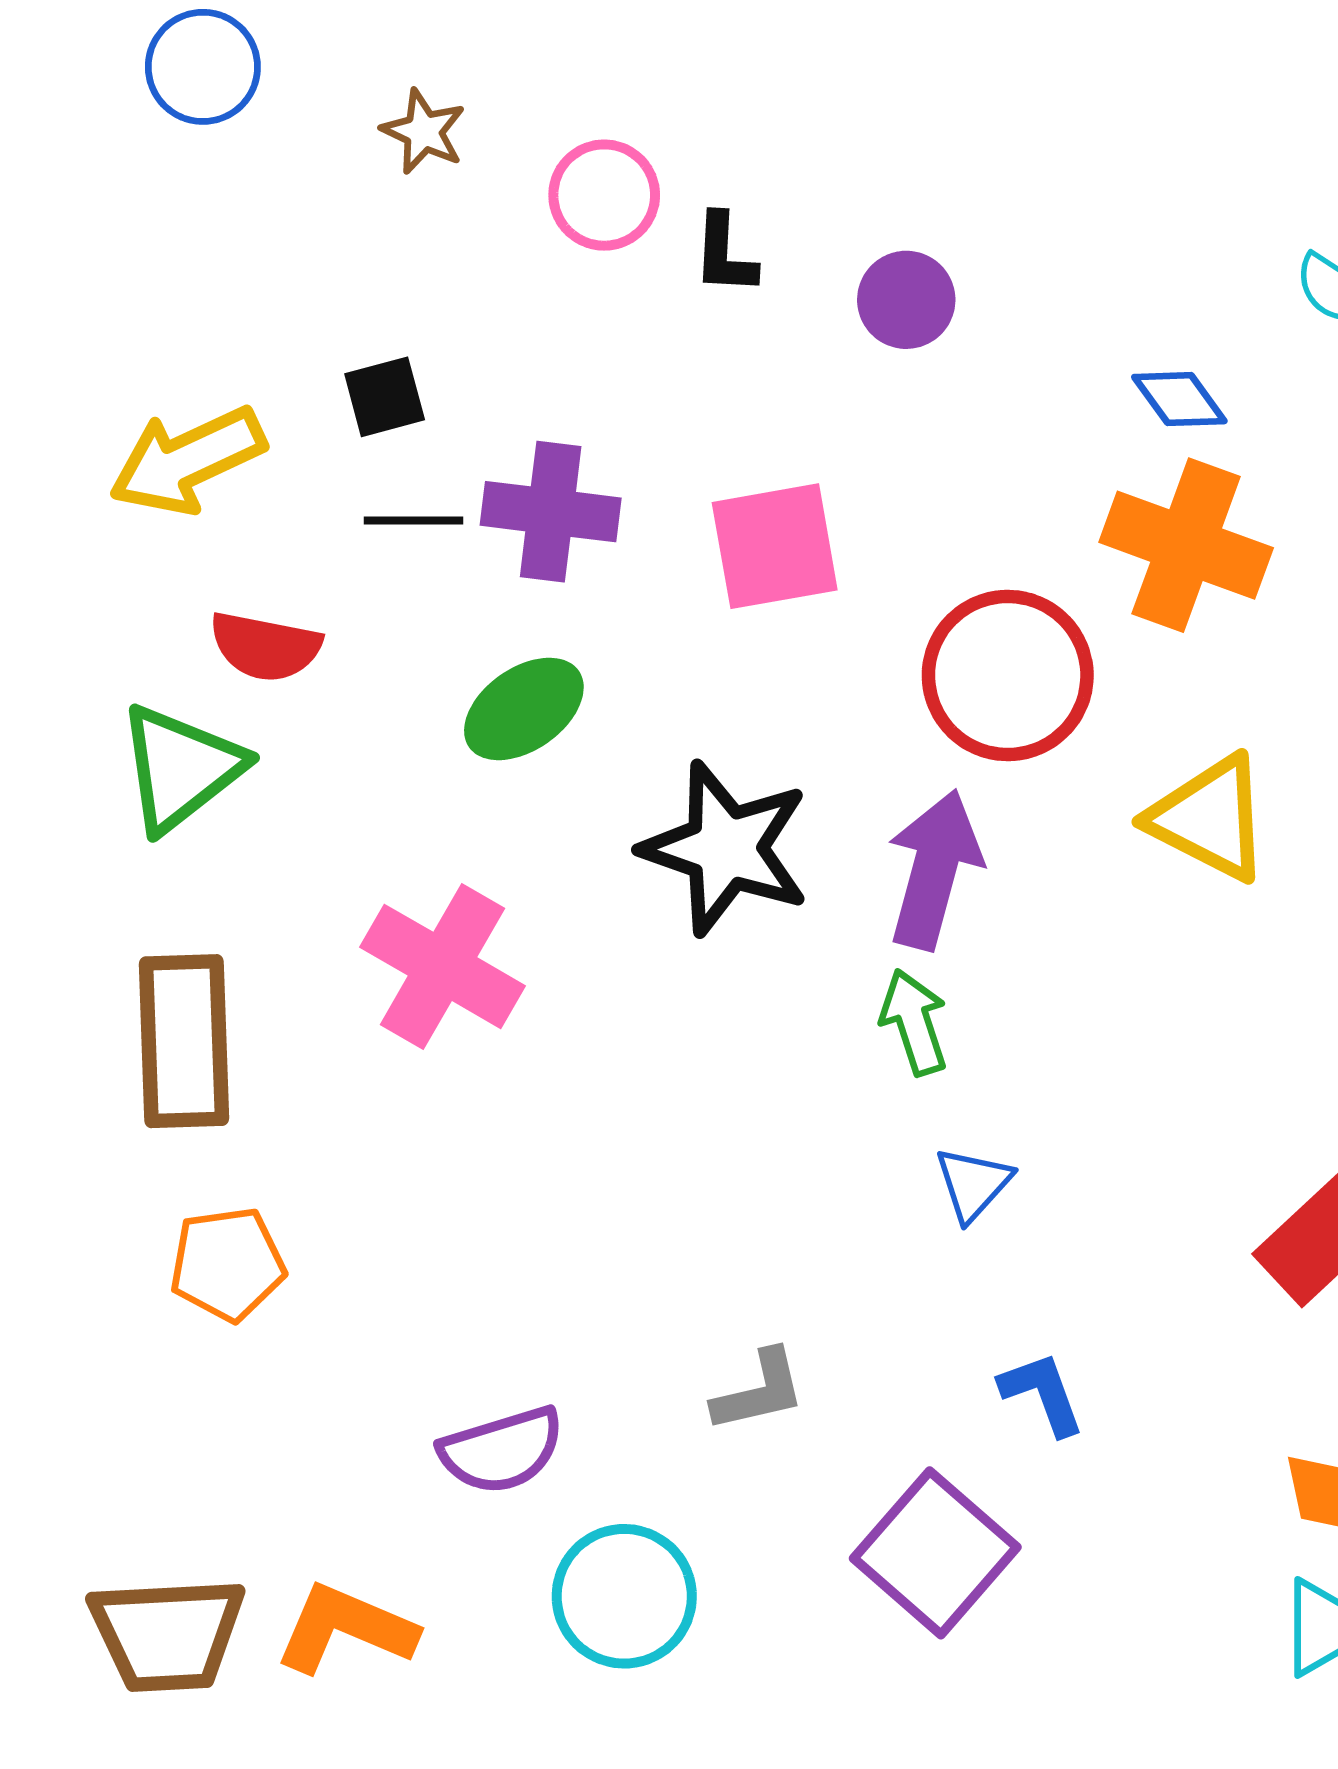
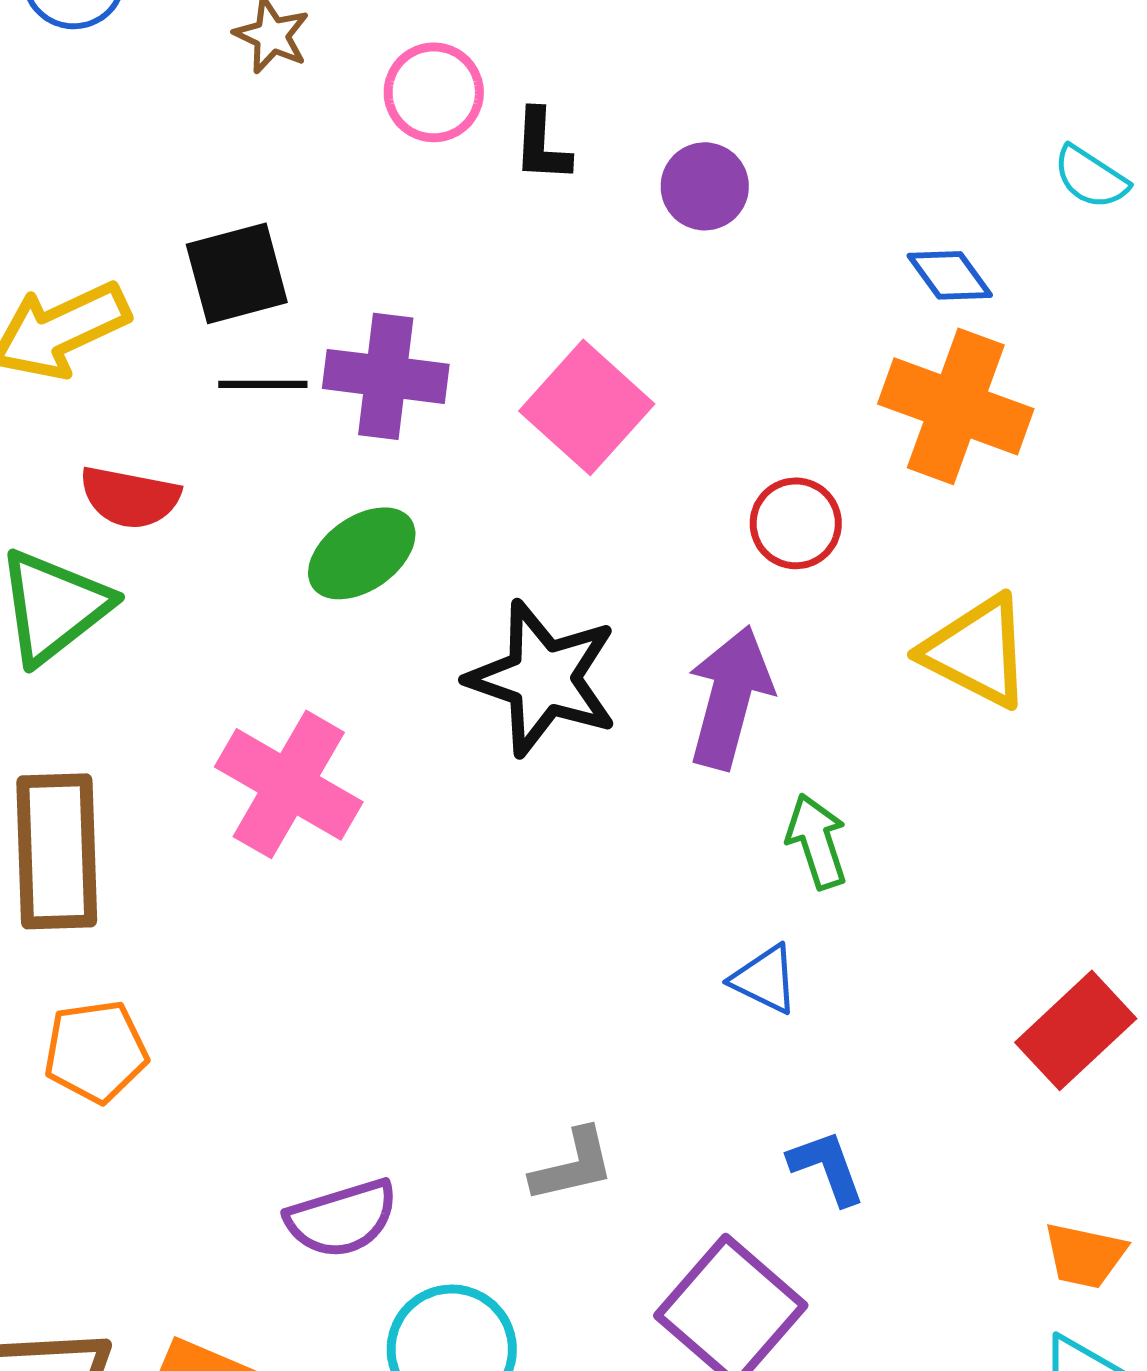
black square: (385, 397) -> (237, 273), size x1.4
pink square: (775, 546) -> (587, 407), turned -38
red circle: (1008, 676) -> (796, 523), size x0.6
green arrow: (914, 1022) -> (817, 841), moved
blue triangle: (973, 1184) -> (765, 979), turned -46

